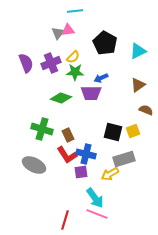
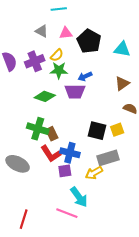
pink triangle: (68, 30) -> (66, 33), moved
gray triangle: (58, 33) -> (42, 31), turned -40
cyan triangle: (138, 51) -> (122, 49), turned 36
green cross: (42, 129) -> (38, 129), moved
pink line: (97, 214) -> (67, 213), moved
red line: (65, 220) -> (24, 219), moved

